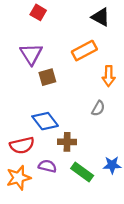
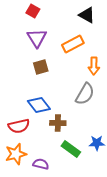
purple triangle: (31, 54) -> (37, 38), moved
gray semicircle: (98, 108) -> (85, 94), size x1.6
purple semicircle: (47, 166) -> (41, 164), moved

